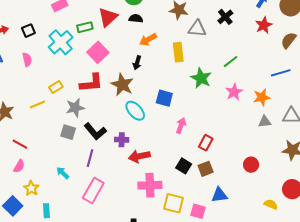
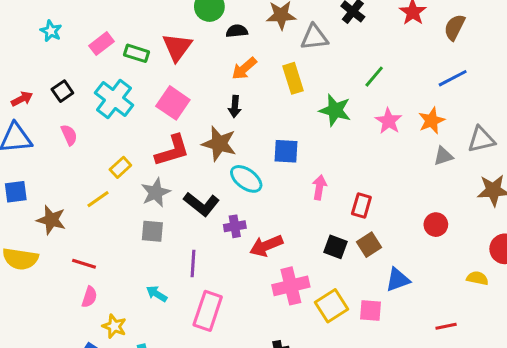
black semicircle: (136, 18) -> (237, 31), moved
green rectangle: (85, 27) -> (136, 53), moved, turned 42
black L-shape: (95, 131) -> (202, 204), moved
yellow square: (174, 203) -> (332, 306), turned -35

